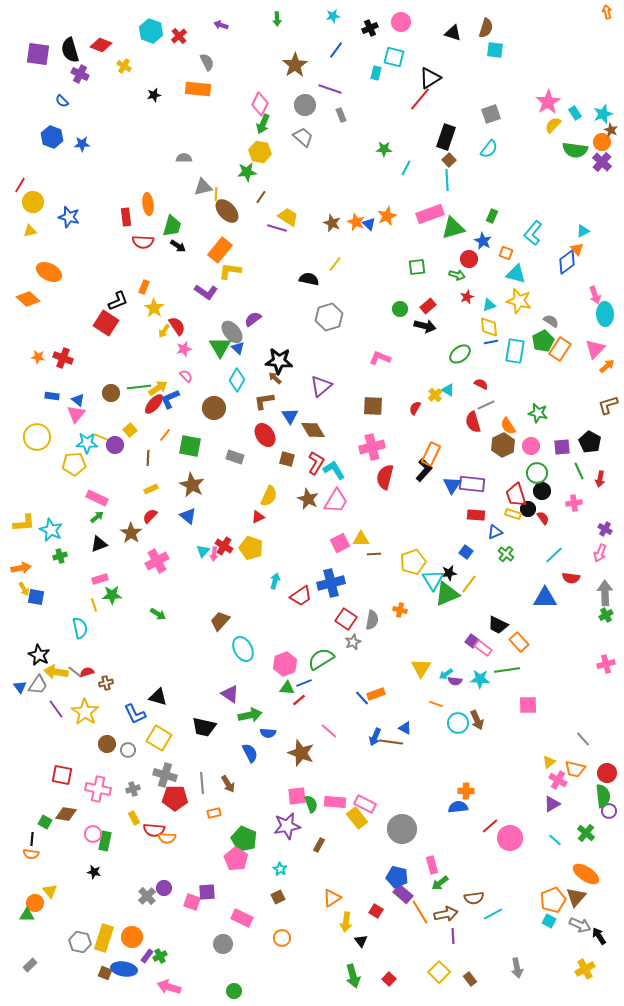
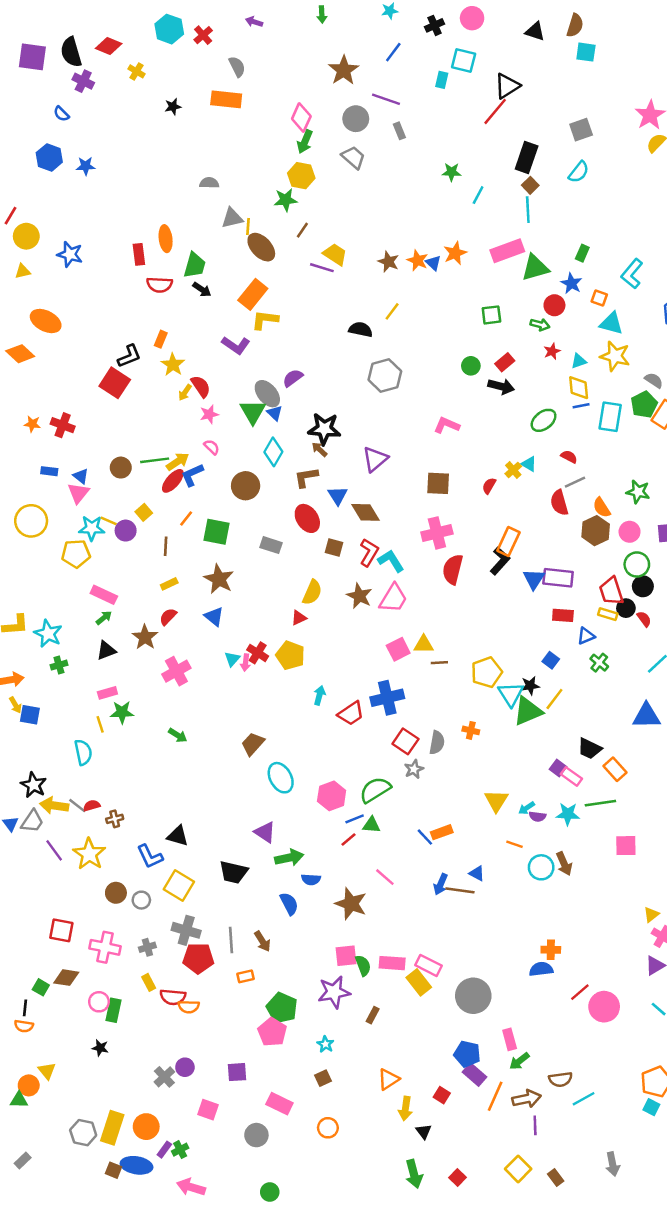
green triangle: (287, 688) -> (372, 825), moved
pink square: (192, 902) -> (208, 1110), moved
orange line: (420, 912) -> (495, 1096), turned 55

